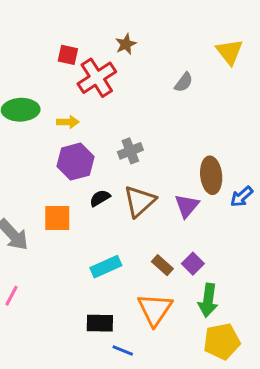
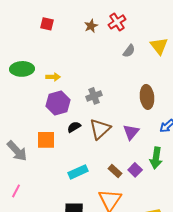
yellow triangle: (229, 52) -> (159, 46), moved
red square: (68, 55) -> (47, 24), moved
red cross: (97, 78) -> (117, 22), moved, size x0.7
brown ellipse: (211, 175) -> (147, 97), moved
green arrow: (208, 300) -> (156, 158), moved

